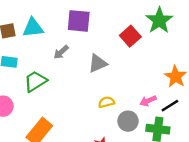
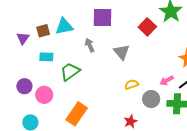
gray arrow: (61, 52) -> (90, 45), turned 112
gray triangle: (98, 63) -> (122, 52), turned -42

